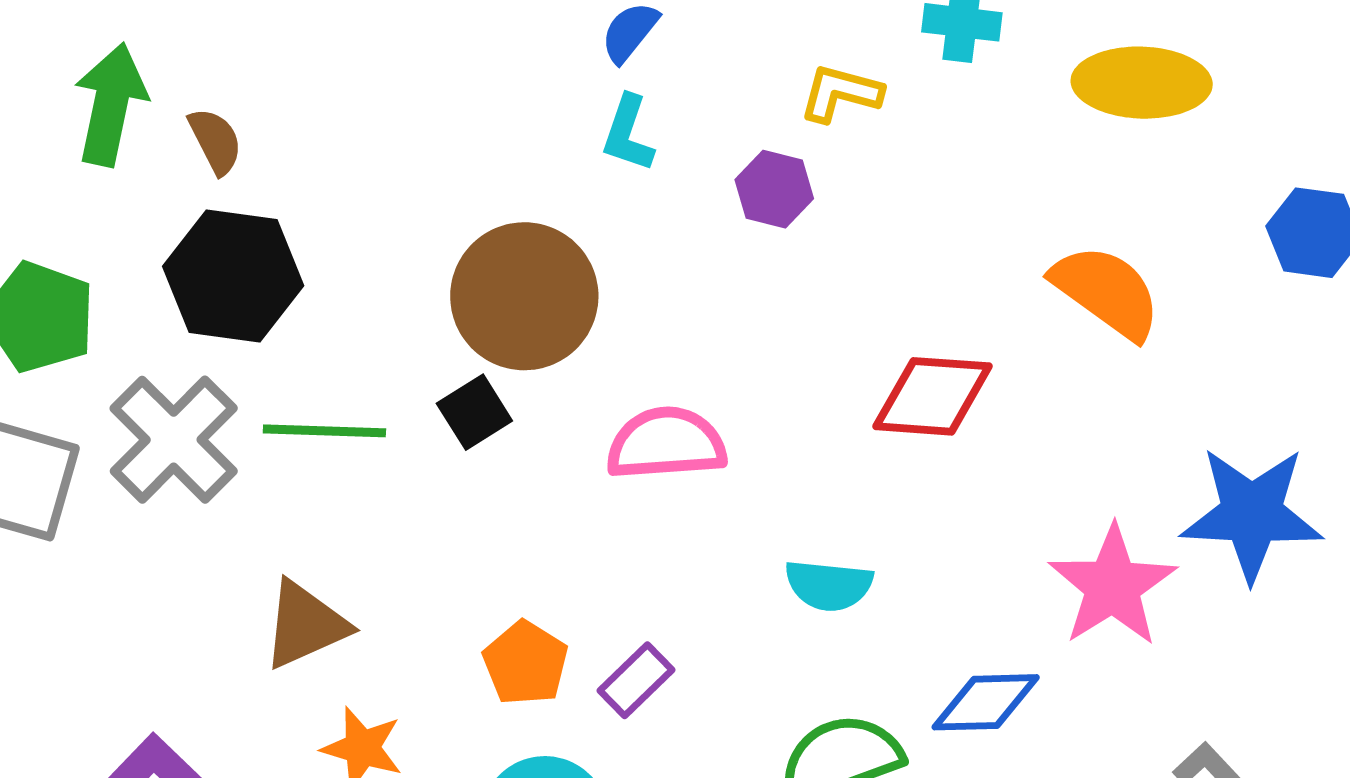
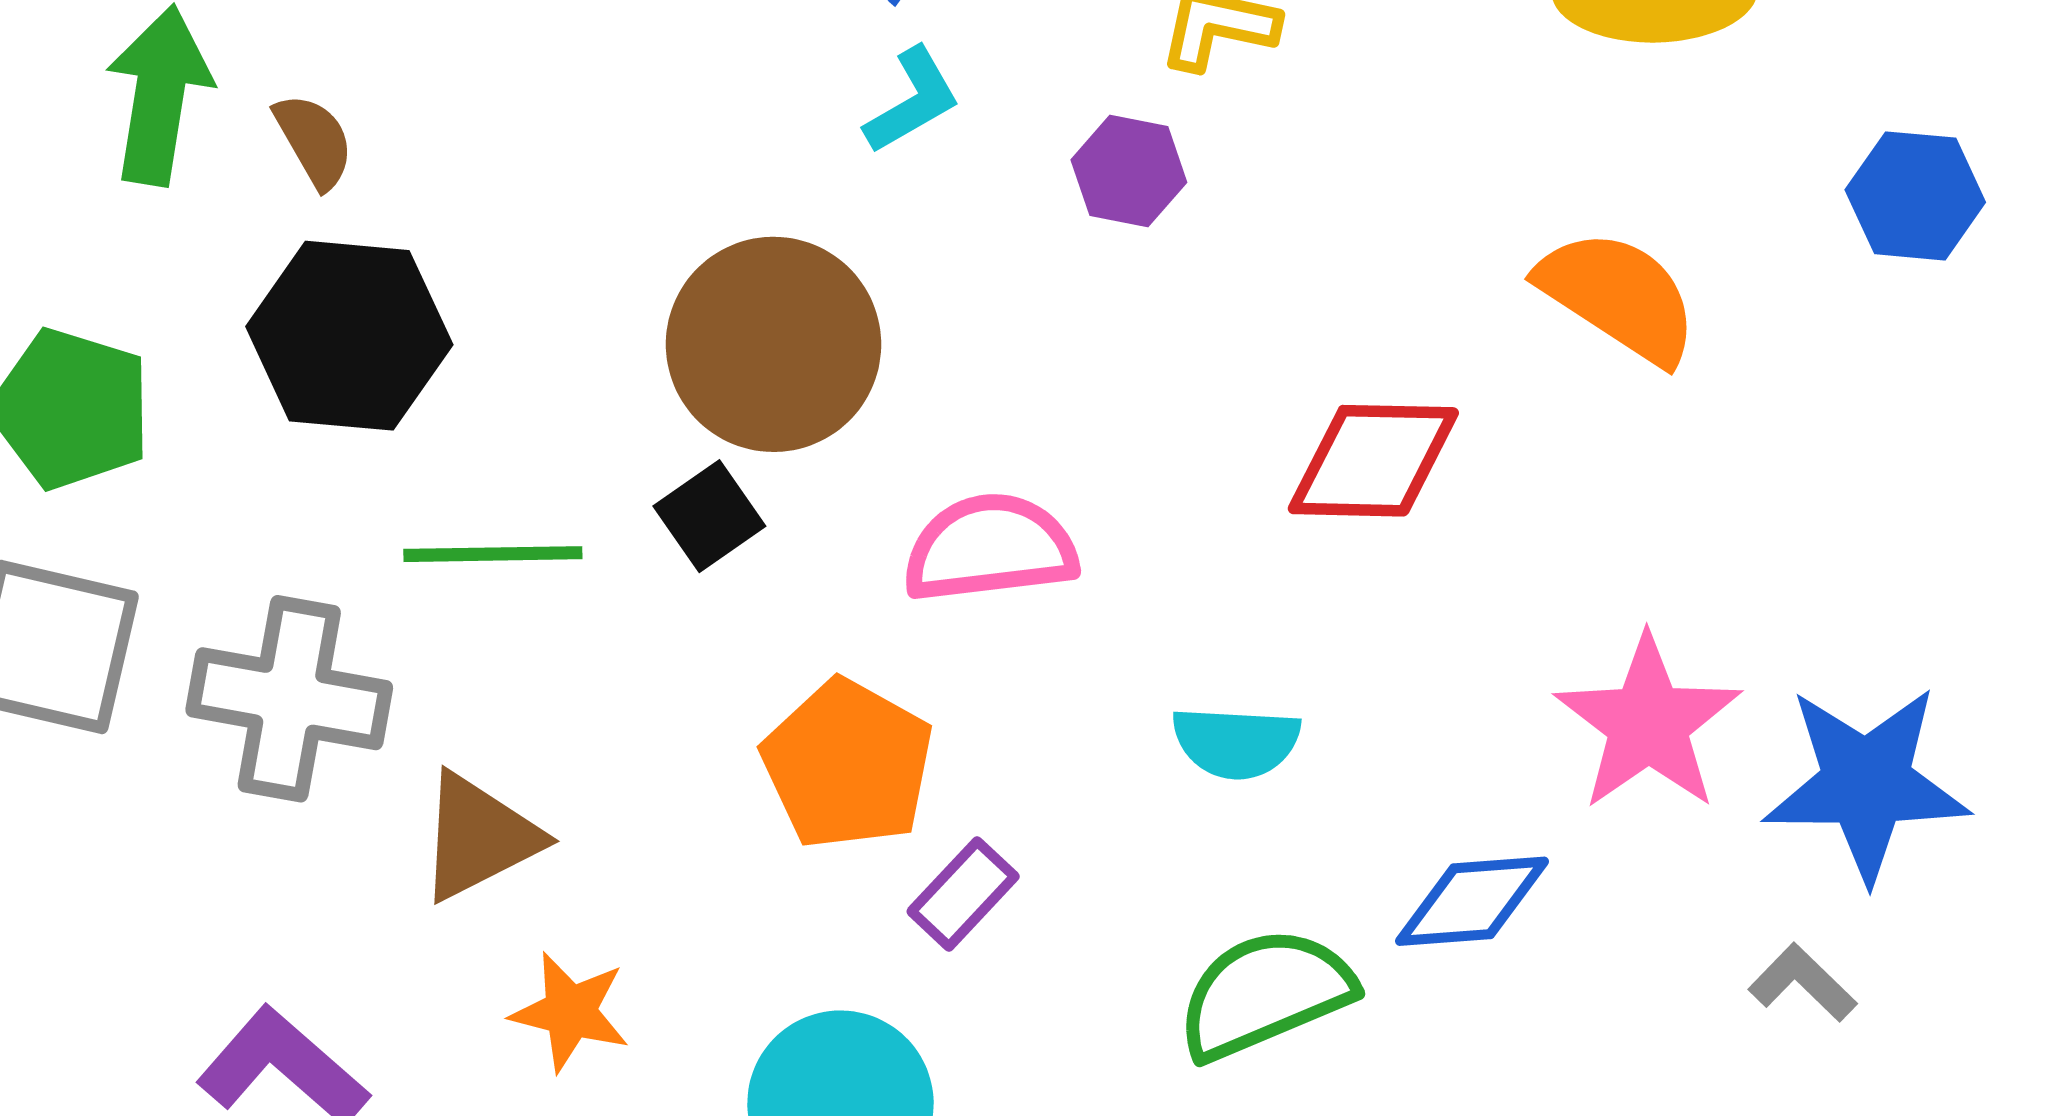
cyan L-shape: (628, 133) -> (912, 101), turned -136
gray cross: (174, 440) -> (289, 699), moved, turned -32
blue star: (1252, 514) -> (1866, 783), moved
orange pentagon: (526, 663) -> (848, 764), moved, size x1.4

